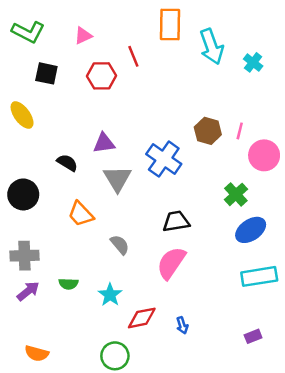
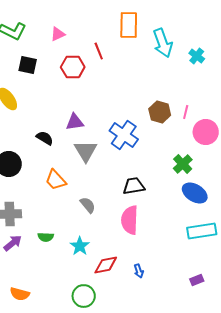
blue ellipse: (251, 230) -> (195, 193), turned 65
pink semicircle: (171, 263) -> (130, 220), turned -32

